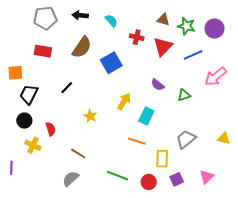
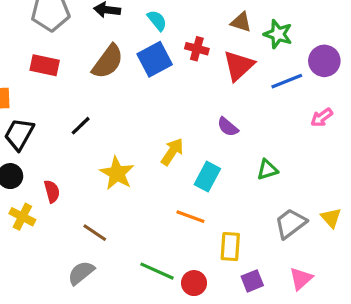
purple circle: (214, 29) -> (324, 61), moved
blue square: (111, 63) -> (155, 59), moved
pink arrow: (216, 77) -> (322, 117), size x0.6
green triangle: (184, 95) -> (267, 170), moved
yellow star: (90, 116) -> (117, 173), size x1.5
yellow triangle: (224, 138) -> (331, 218), turned 32
gray trapezoid: (186, 139) -> (291, 223), moved
red circle: (149, 182) -> (194, 283), moved

